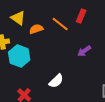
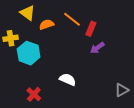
red rectangle: (81, 16) -> (91, 29), moved
white semicircle: (56, 81) -> (68, 80), turned -112

